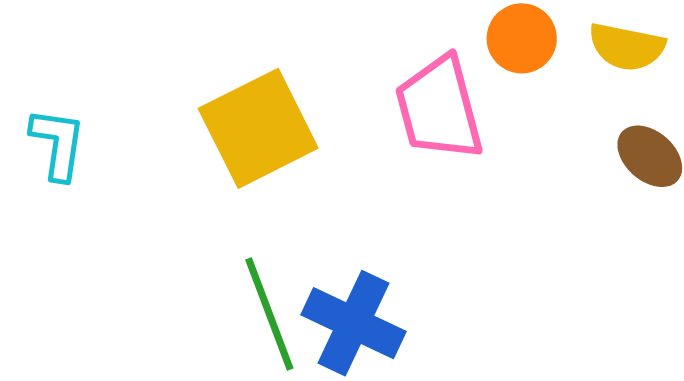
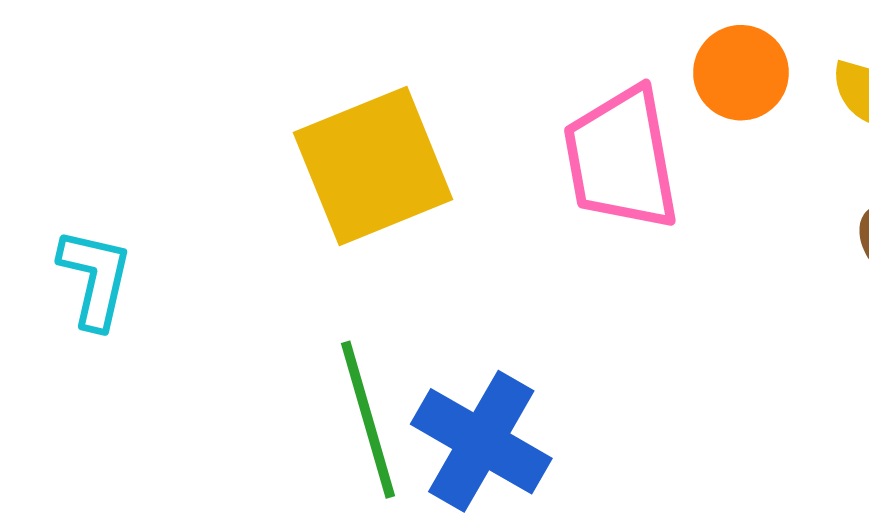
cyan L-shape: (58, 144) -> (95, 278), moved

